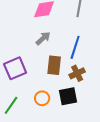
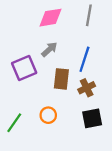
purple square: (15, 68) -> (24, 68), moved
black square: (68, 96) -> (92, 118), moved

